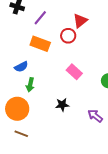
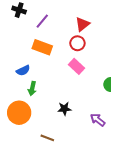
red circle: (68, 36) -> (77, 43), moved
pink rectangle: (74, 72) -> (76, 66), moved
brown line: (21, 134) -> (47, 138), moved

